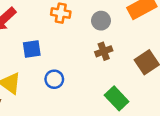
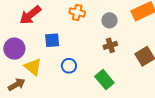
green rectangle: (117, 98) -> (104, 80), moved

